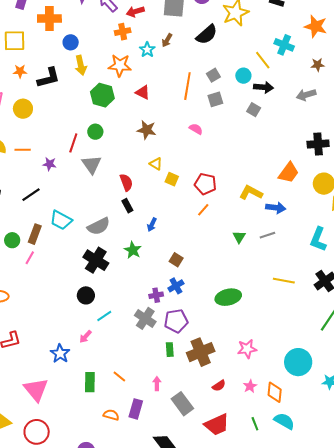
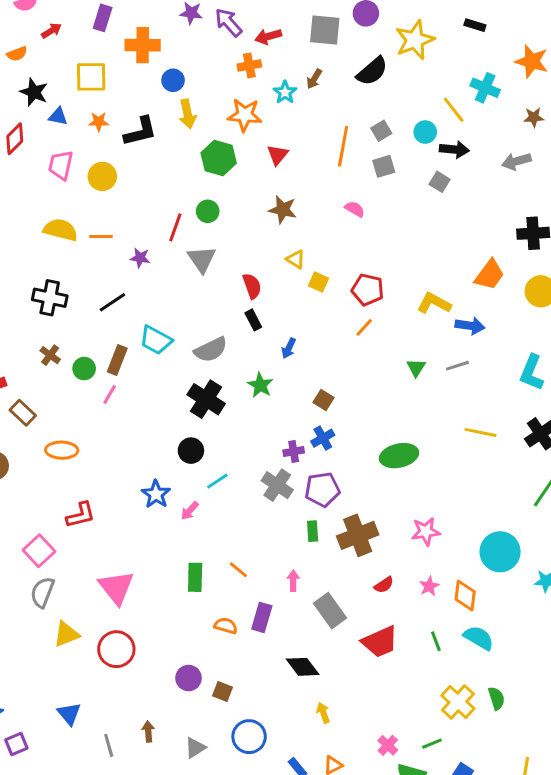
red triangle: (143, 92) -> (278, 155), turned 42
blue star: (60, 354) -> (156, 494), moved

